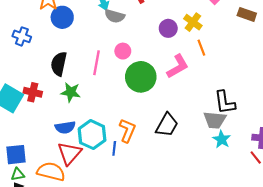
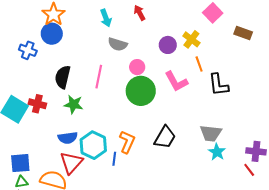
gray semicircle: (115, 16) -> (118, 44), moved
blue circle: (62, 17) -> (52, 34), moved
pink circle: (123, 51) -> (137, 67), moved
pink L-shape: (178, 66) -> (176, 82), turned 90
black L-shape: (225, 102) -> (219, 85), moved

